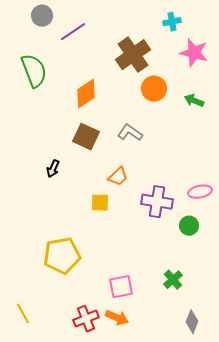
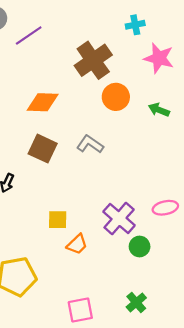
orange diamond: (86, 94) -> (43, 102), turned 36
orange trapezoid: (118, 177) -> (77, 244), moved
purple cross: (157, 202) -> (119, 219), turned 32
green circle: (189, 226) -> (140, 246), moved

